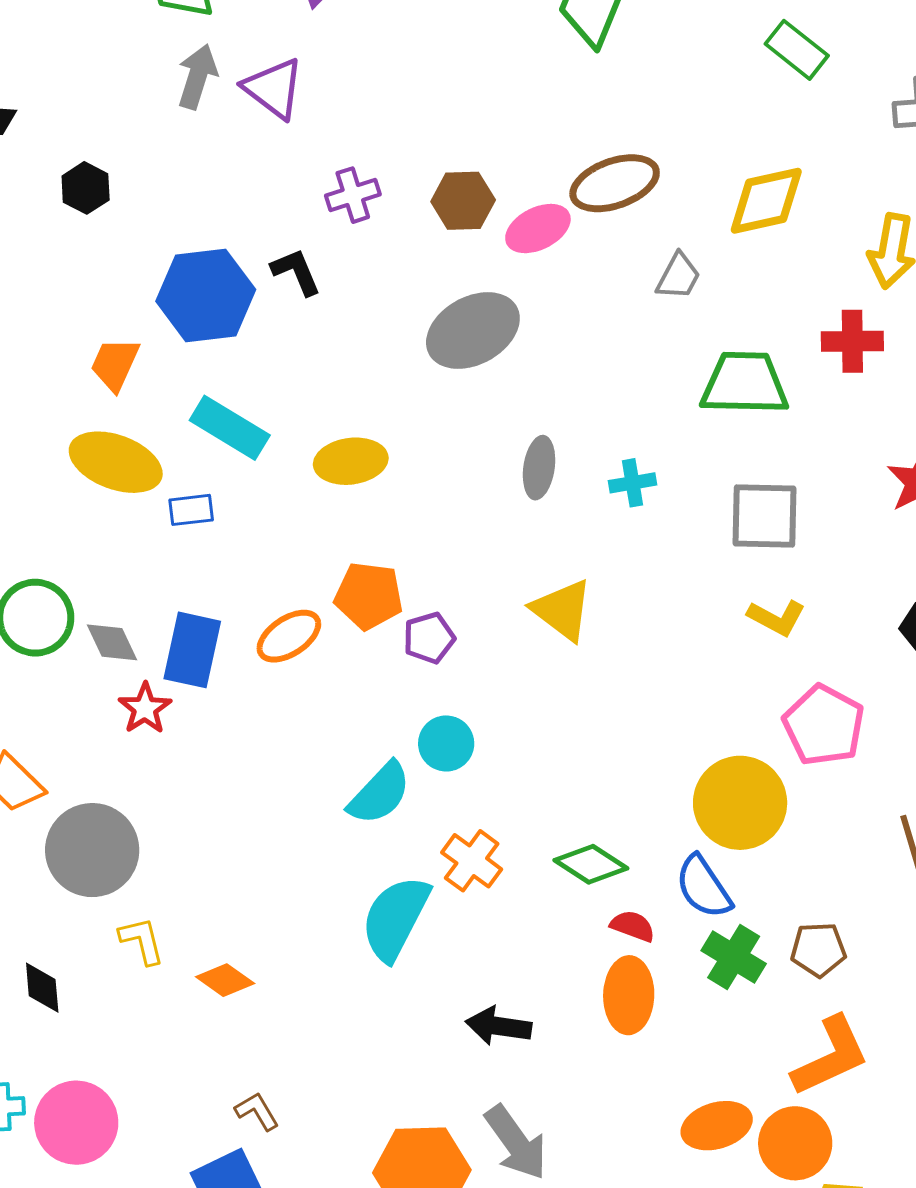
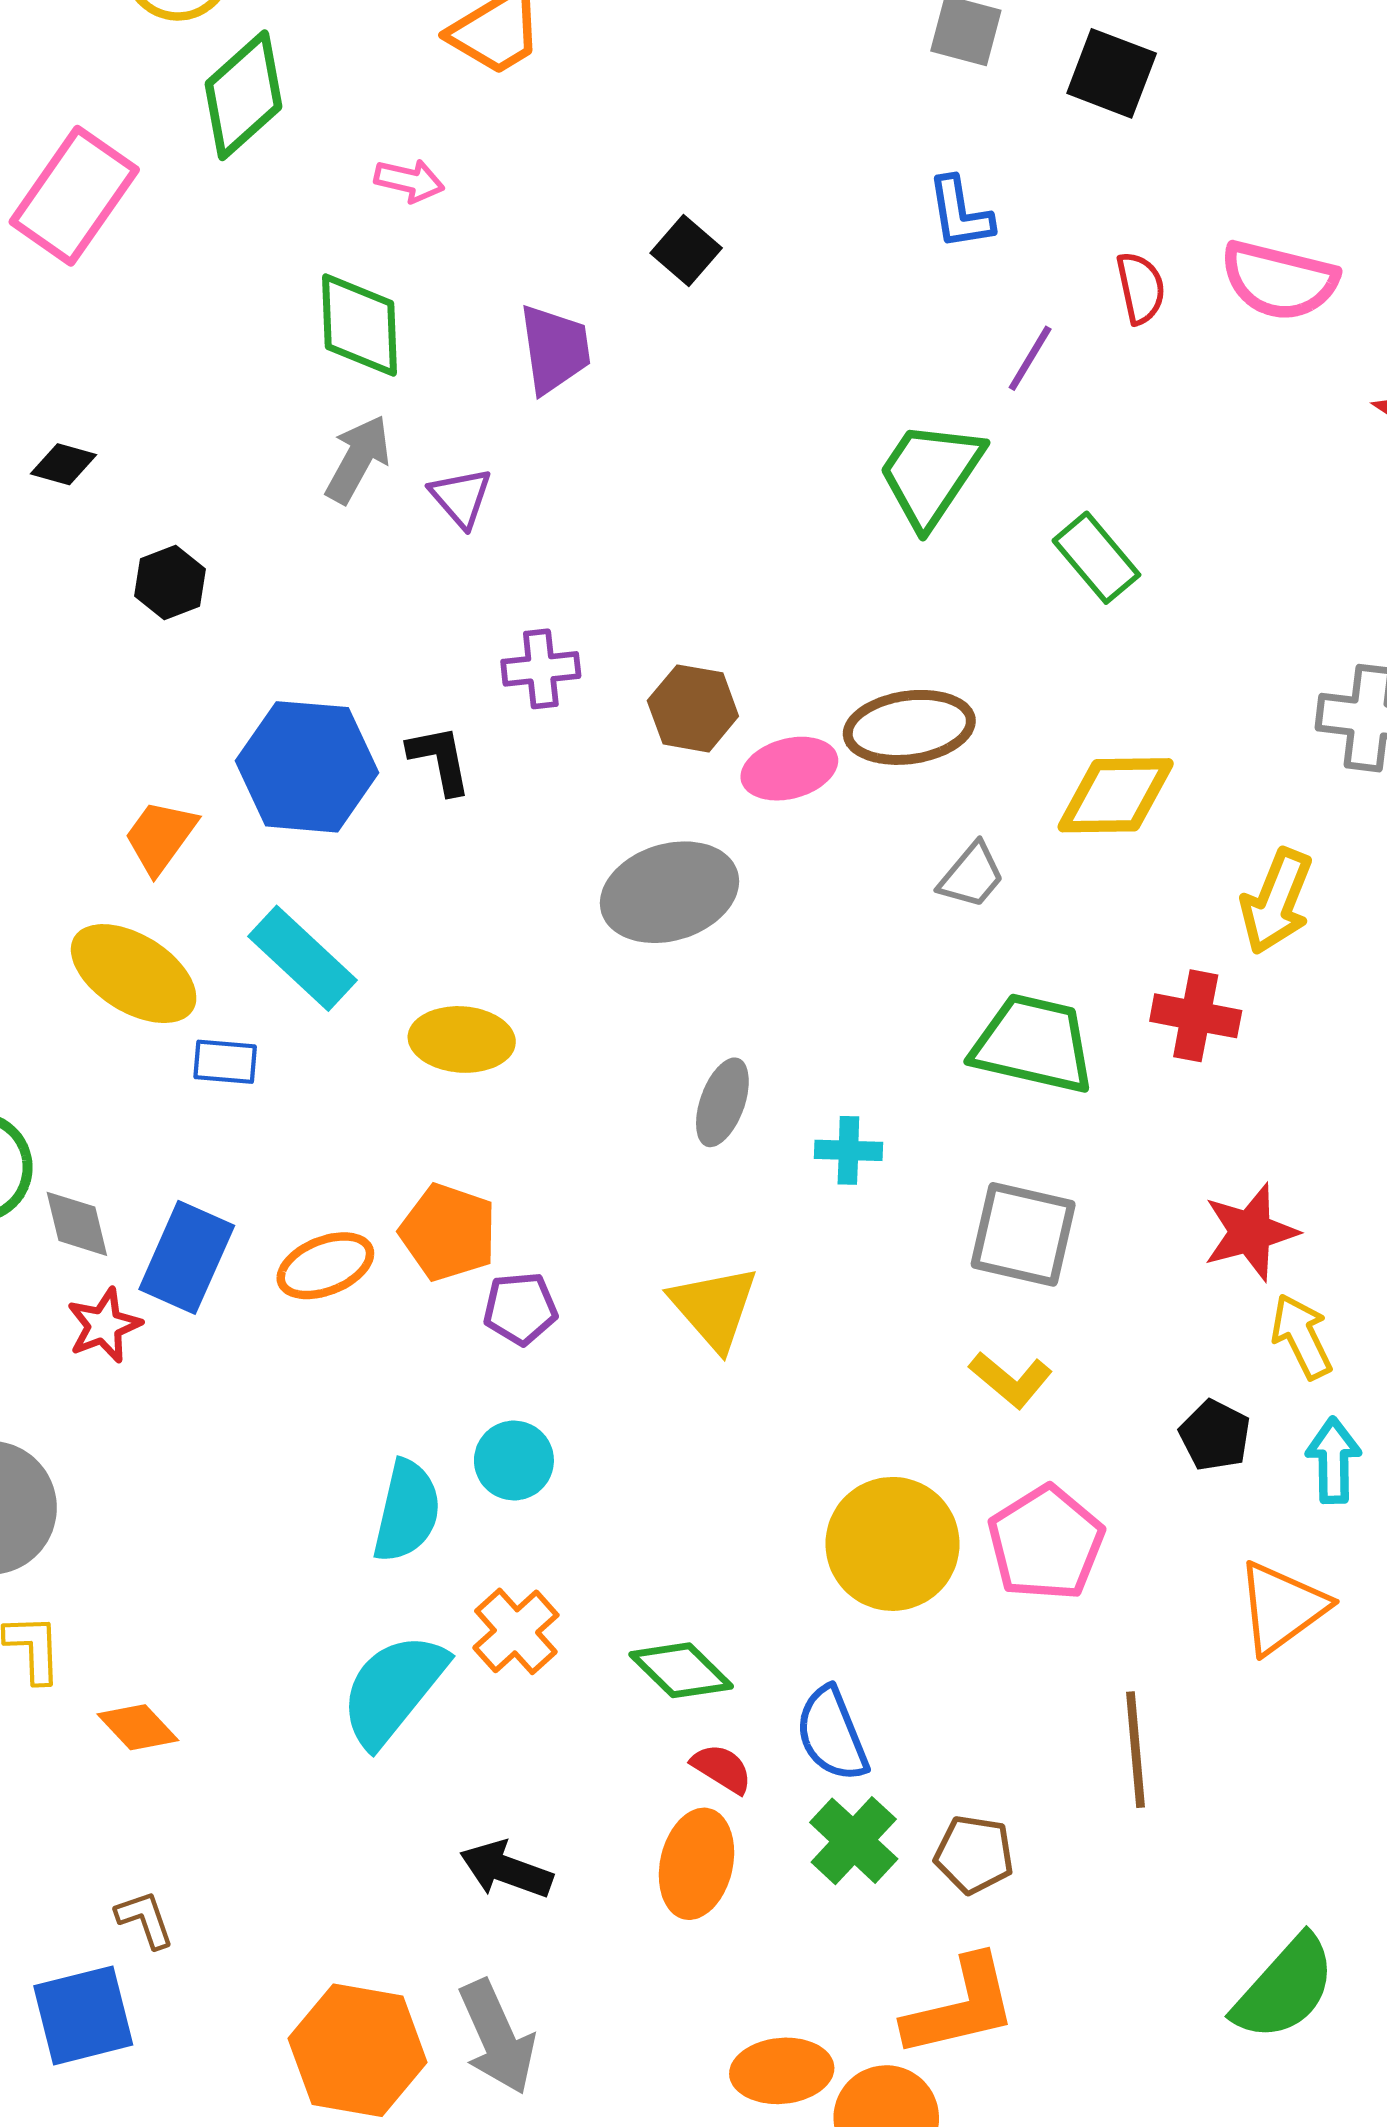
green rectangle: (797, 50) -> (1096, 558), moved
purple triangle: (274, 88) -> (461, 497), size x0.7
cyan semicircle: (380, 793) -> (407, 1511), turned -42
yellow circle: (740, 803) -> (892, 1544), moved

